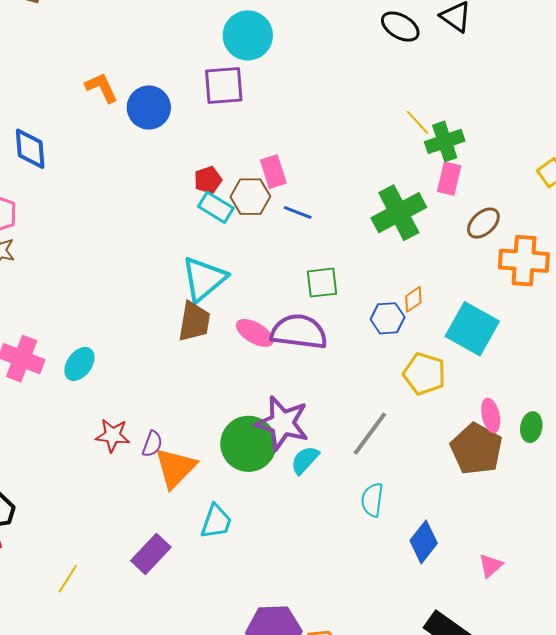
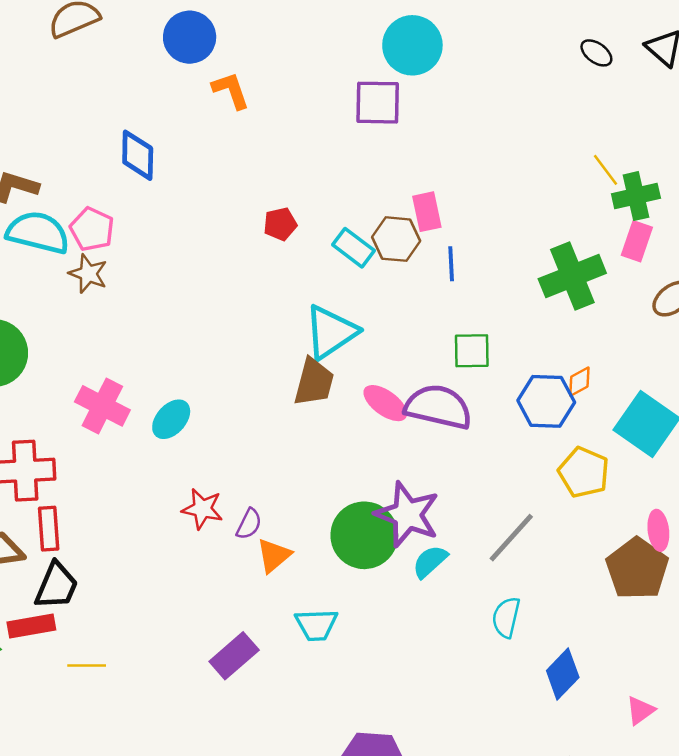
black ellipse: (400, 27) -> (596, 53), size x0.7
blue circle: (149, 108) -> (190, 37), moved
red pentagon: (208, 180) -> (280, 224), moved
blue line: (298, 213) -> (451, 264), turned 60
blue hexagon: (388, 318) -> (546, 401), size x1.4
orange triangle: (175, 468) -> (274, 555), size x0.7
cyan trapezoid: (216, 522) -> (316, 625), turned 63
yellow line: (68, 579) -> (87, 665), moved, turned 52

